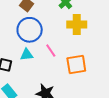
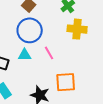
orange square: (76, 64) -> (66, 82), moved

